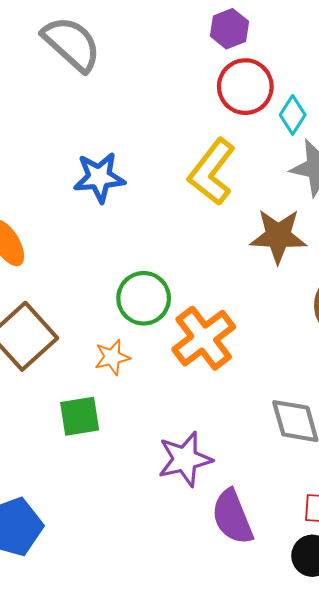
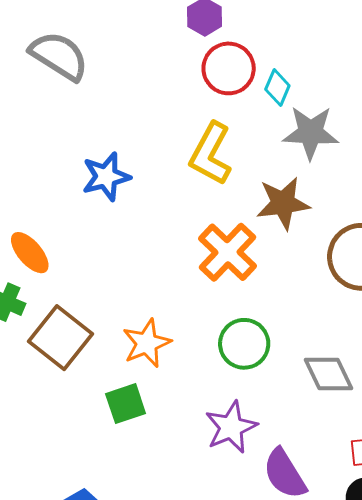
green circle: (144, 298) -> (244, 344), moved
orange cross: (204, 338) -> (228, 252), moved
orange star: (112, 357) -> (147, 343), size x1.4

